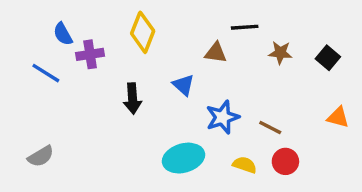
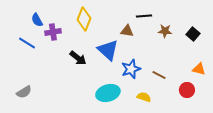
blue triangle: (183, 85) -> (108, 50), size x1.6
black arrow: (133, 99) -> (78, 58), turned -48
red circle: (285, 161) -> (187, 90), moved

